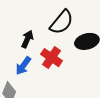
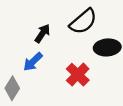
red cross: (52, 58) -> (78, 75), moved

